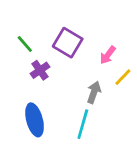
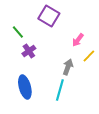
purple square: (68, 43) -> (49, 16), moved

